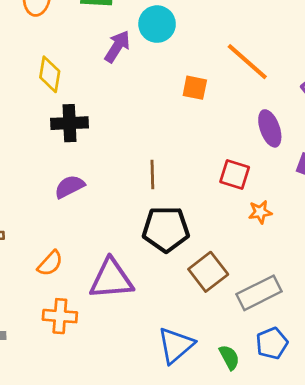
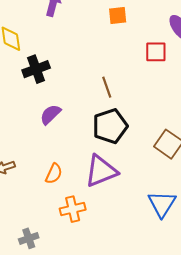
red square: (235, 175) -> (156, 52), moved
black pentagon: (166, 229) -> (110, 126), moved

